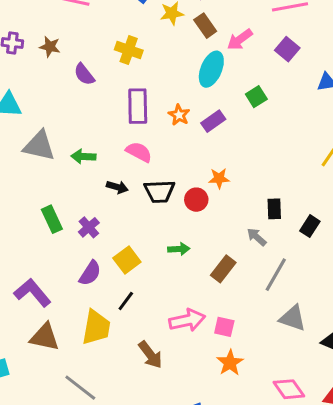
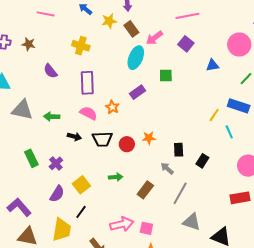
purple semicircle: (84, 74) -> (50, 71), moved
green square: (256, 97) -> (166, 76), turned 32
orange star: (179, 115) -> (112, 107), moved
orange star: (219, 178) -> (149, 138), moved

